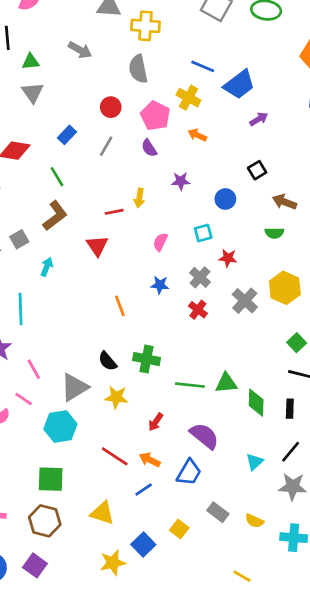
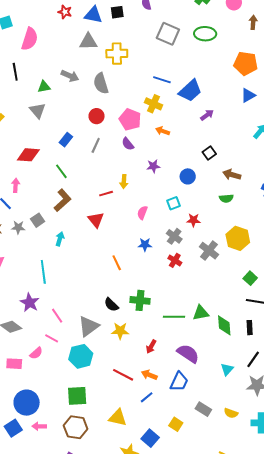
green triangle: (31, 62) -> (44, 87), moved
gray semicircle: (138, 69) -> (101, 83), moved

